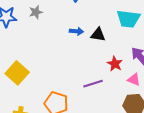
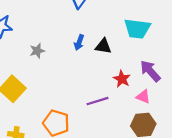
gray star: (36, 12) -> (37, 51), moved
blue arrow: (76, 31) -> (79, 42), turned 104

